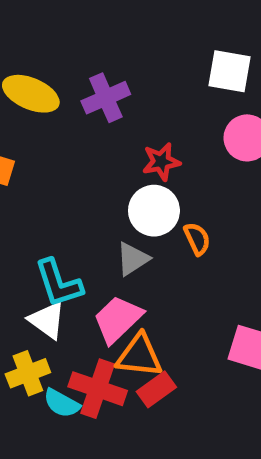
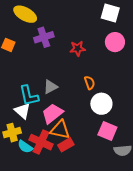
purple cross: (106, 98) -> (44, 37), moved
white circle: (154, 211) -> (101, 104), moved
gray triangle: (133, 259) -> (50, 87), moved

